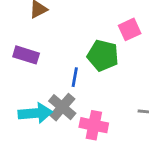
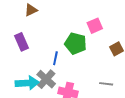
purple rectangle: (26, 55) -> (22, 42), turned 48

